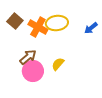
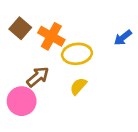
yellow ellipse: (57, 23) -> (77, 54), moved
pink circle: (33, 71) -> (22, 101), moved

